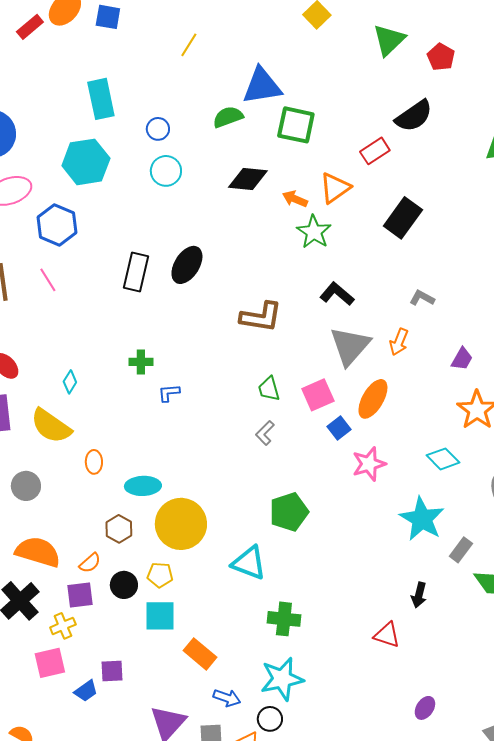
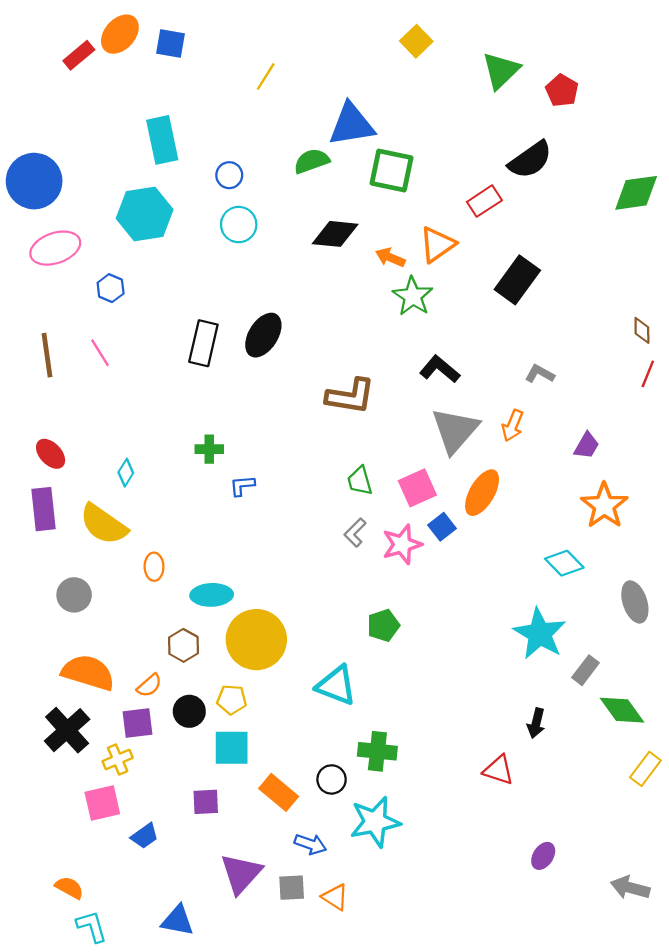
blue hexagon: (57, 225) -> (111, 288), size x0.6
pink star: (369, 464) -> (402, 544), moved
green pentagon: (289, 512) -> (383, 625), size x0.7
purple square: (112, 671) -> (206, 802), moved
black circle: (270, 719) -> (332, 779), moved

